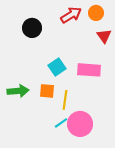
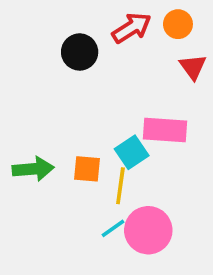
black circle: (32, 28) -> (80, 52), moved
cyan square: (57, 67) -> (132, 152), moved

